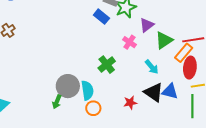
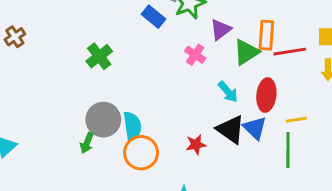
orange rectangle: (184, 53) -> (266, 35), moved, turned -36
green cross: (107, 65) -> (99, 56), moved
red ellipse: (190, 68) -> (266, 95), moved
blue triangle: (170, 91) -> (255, 128), turned 30
orange circle: (93, 108) -> (141, 153), size x1.5

